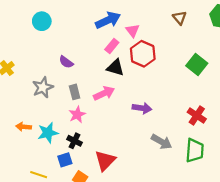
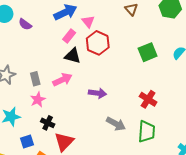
purple semicircle: (66, 62) -> (25, 24), moved
green square: (197, 64) -> (148, 52), turned 30
black cross: (74, 141) -> (48, 123), moved

